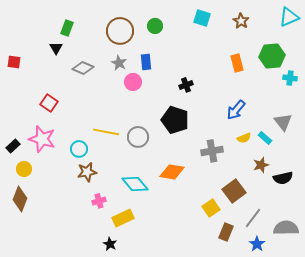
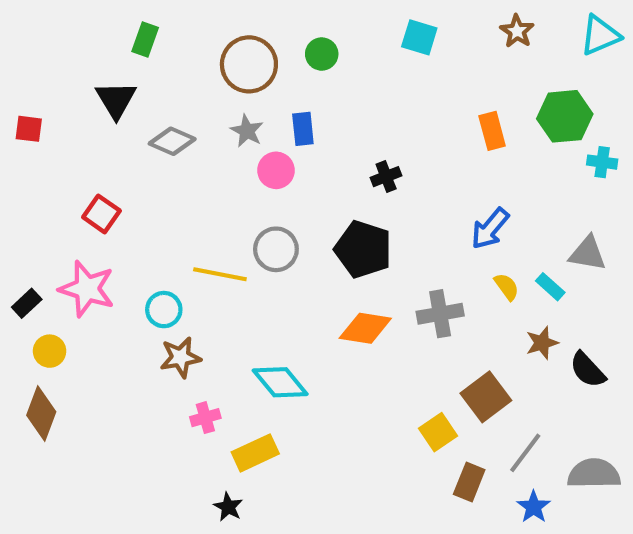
brown star: (241, 21) -> (517, 31), moved
green rectangle: (67, 28) -> (145, 39), moved
black triangle: (56, 48) -> (116, 100), size x1.5
gray triangle: (283, 122) -> (588, 253), turned -42
gray circle: (138, 137) -> (276, 249), moved
yellow semicircle: (244, 138) -> (507, 287), turned -104
orange diamond: (172, 172) -> (365, 328), moved
black semicircle: (283, 178) -> (588, 370), turned 60

